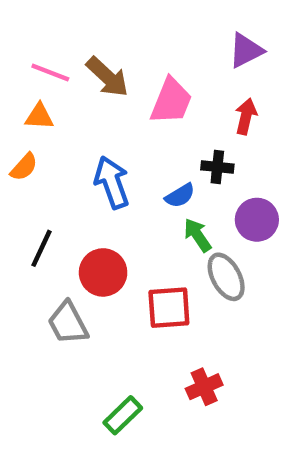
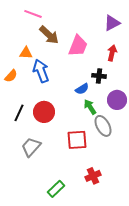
pink line: (50, 73) -> (33, 14), moved
orange triangle: (39, 116) -> (26, 53), moved
blue arrow: (112, 182) -> (41, 71), moved
red circle: (103, 272) -> (44, 112), moved
gray trapezoid: (68, 323) -> (31, 147), turned 70

